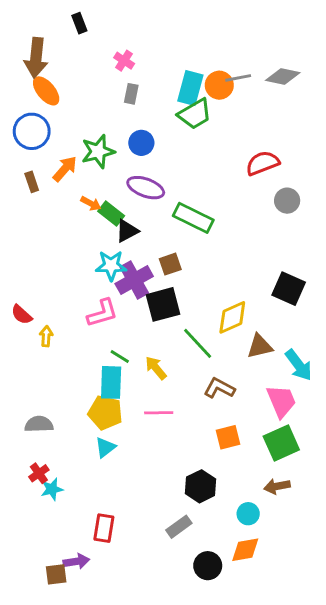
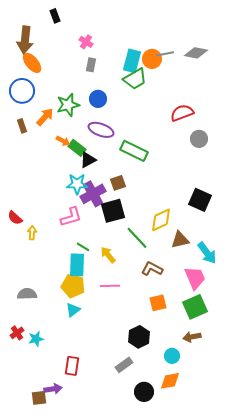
red cross: (39, 473) -> (17, 333), moved

